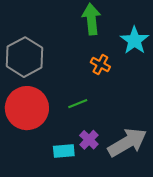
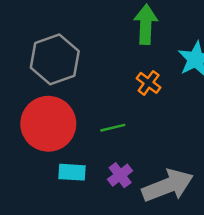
cyan rectangle: (64, 151) -> (72, 172), moved

